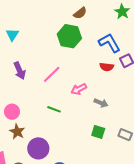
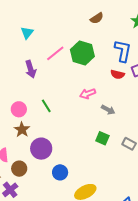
green hexagon: (69, 36) -> (82, 53), moved
blue L-shape: (109, 43) -> (123, 51), turned 35
pink line: (52, 74) -> (55, 53), moved
green line: (54, 109) -> (46, 106), moved, turned 32

